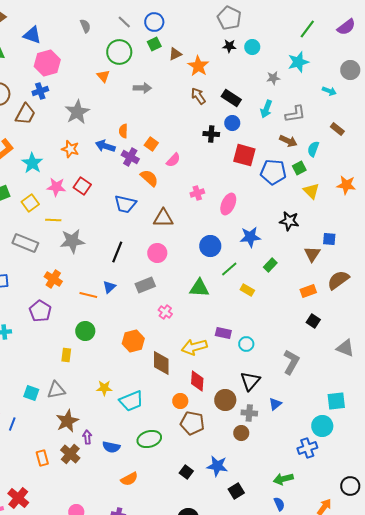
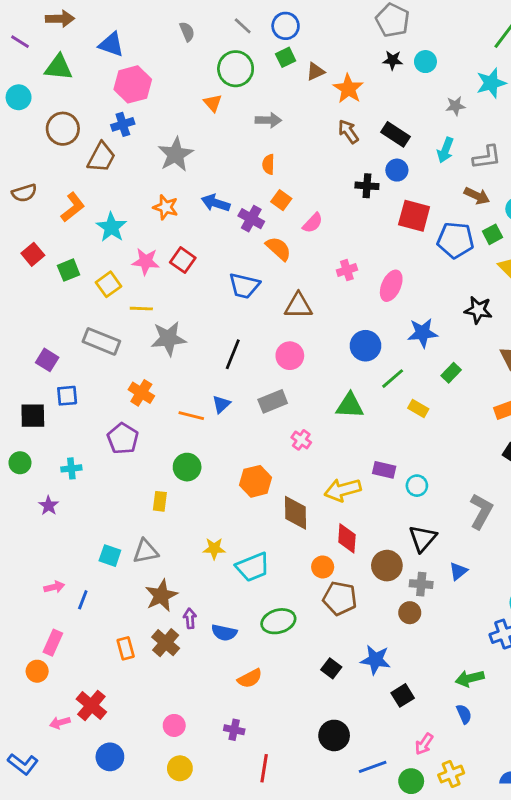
orange semicircle: (123, 131) -> (268, 164), moved

